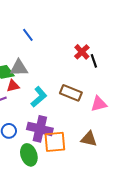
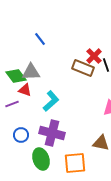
red triangle: (13, 86) -> (25, 90), turned 32
brown rectangle: (71, 93) -> (83, 68), moved
orange square: (55, 142) -> (75, 163), moved

